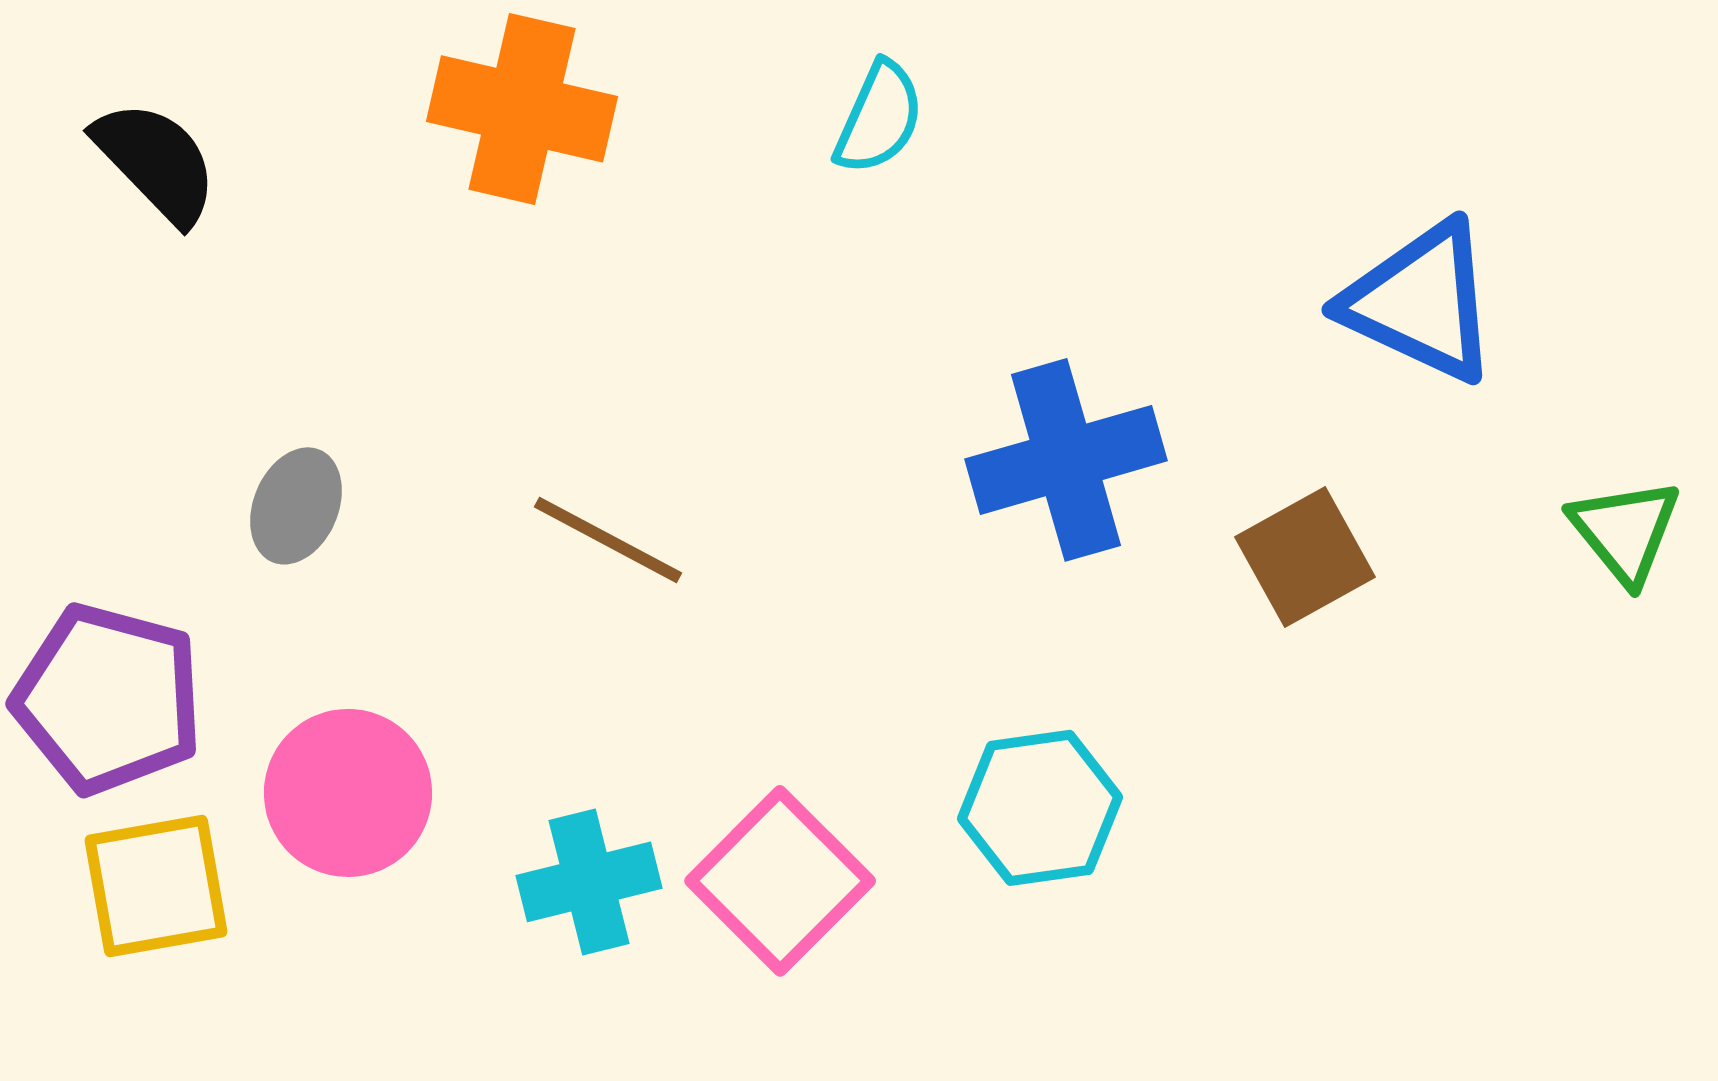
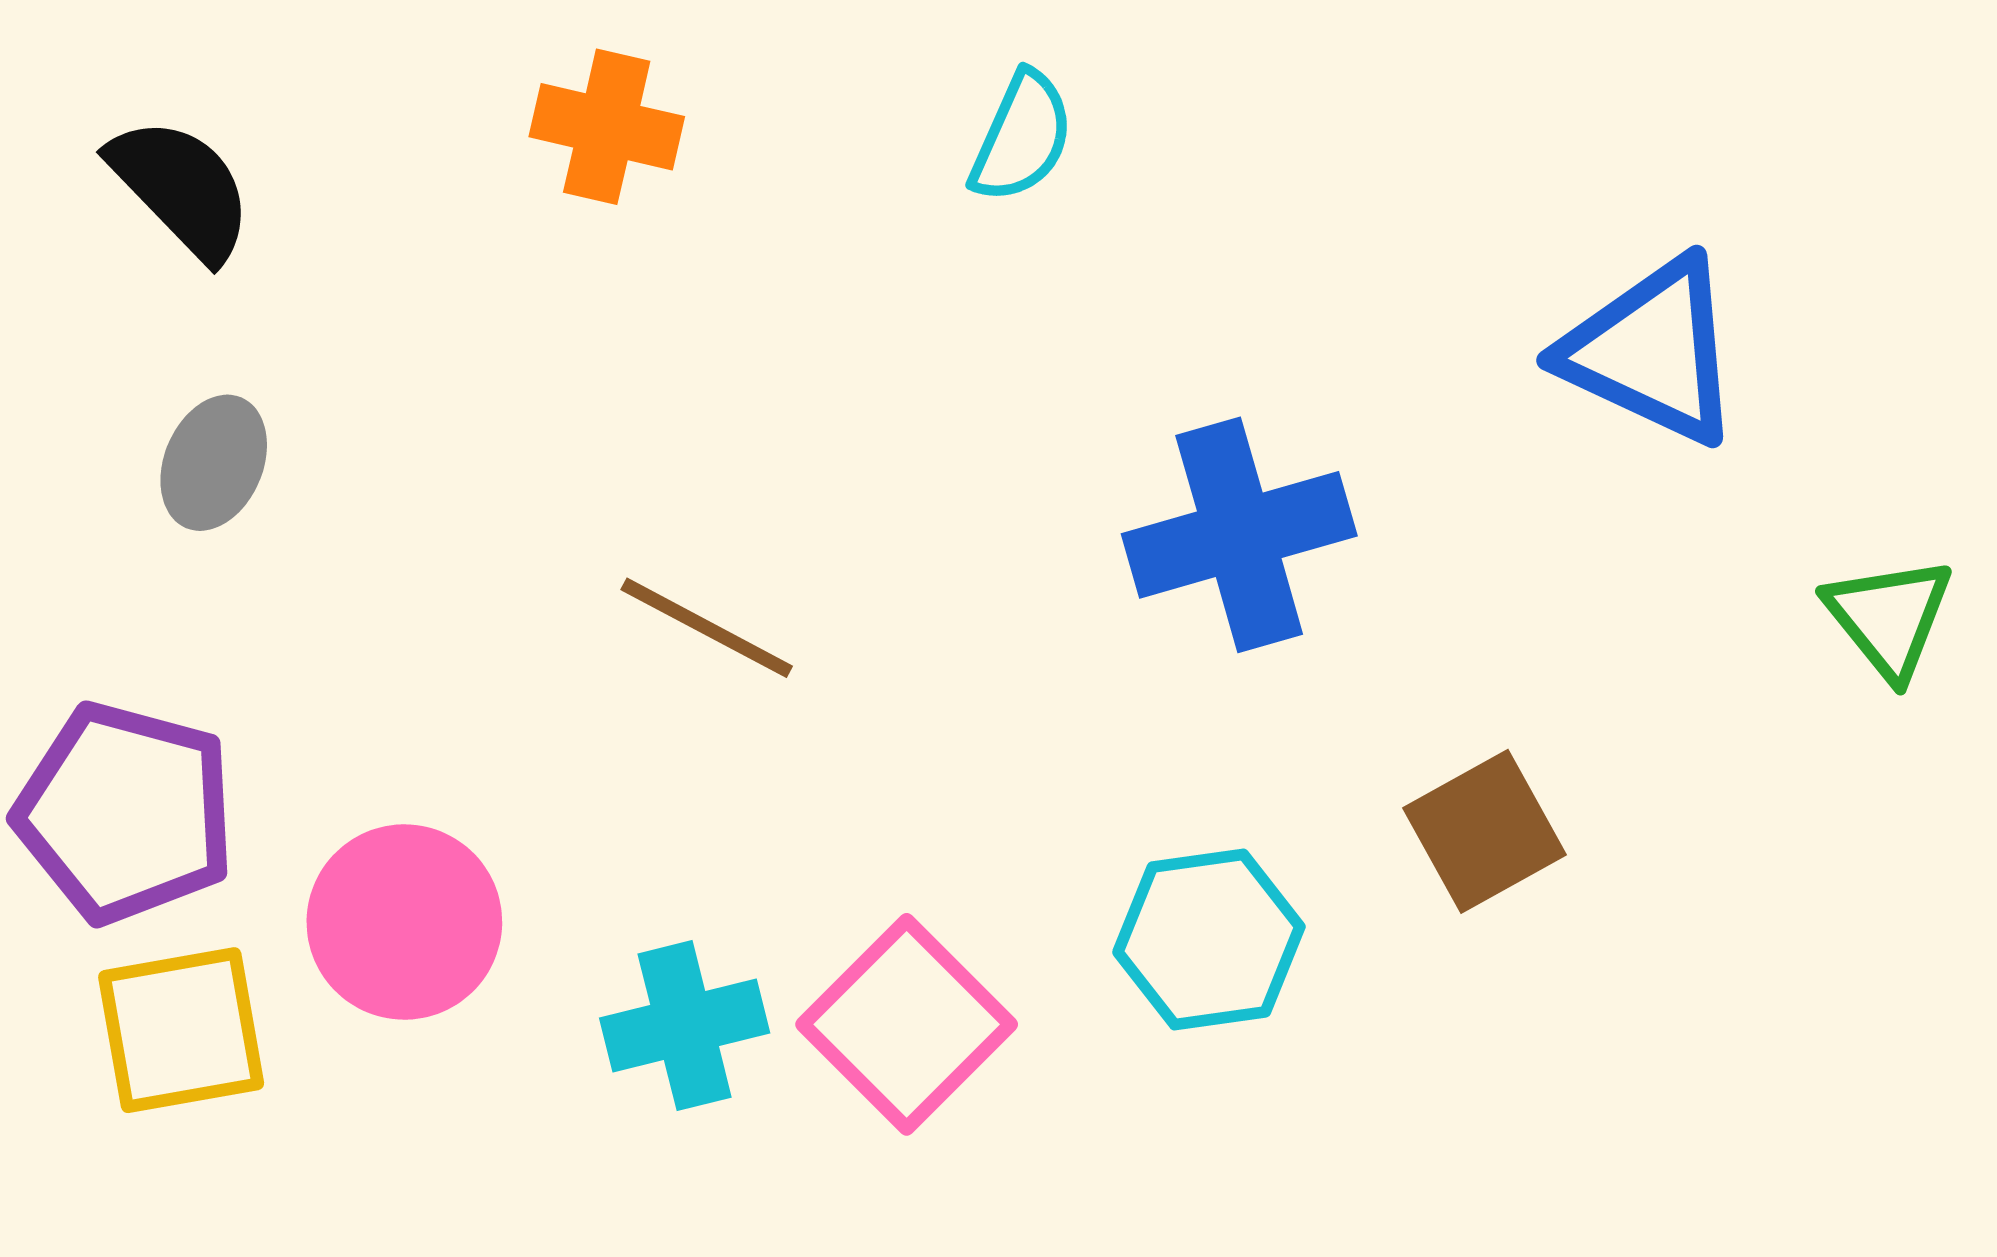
orange cross: (522, 109) -> (607, 127), size x0.7
gray ellipse: (296, 506) -> (214, 463), moved
brown square: (1305, 557) -> (1485, 831), moved

